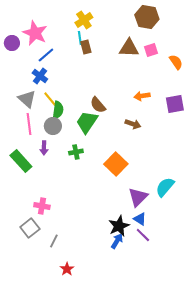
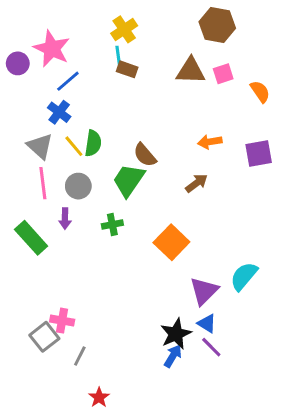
brown rectangle: (86, 47) -> (127, 69), turned -56
green semicircle: (58, 110) -> (93, 143), moved
brown arrow: (133, 124) -> (197, 183), turned -56
pink cross: (42, 206) -> (62, 321), moved

